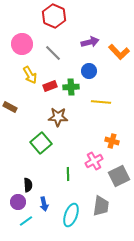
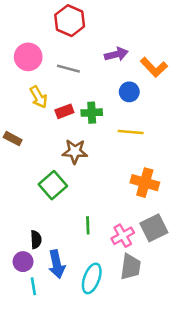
gray line: (53, 53) -> (68, 69), turned -30
blue circle: (89, 71) -> (129, 92), moved
orange cross: (112, 141) -> (145, 183), size x1.5
pink cross: (94, 161) -> (123, 236), moved
blue arrow: (44, 204) -> (57, 264), size x1.5
cyan line: (26, 221) -> (33, 286), turned -64

